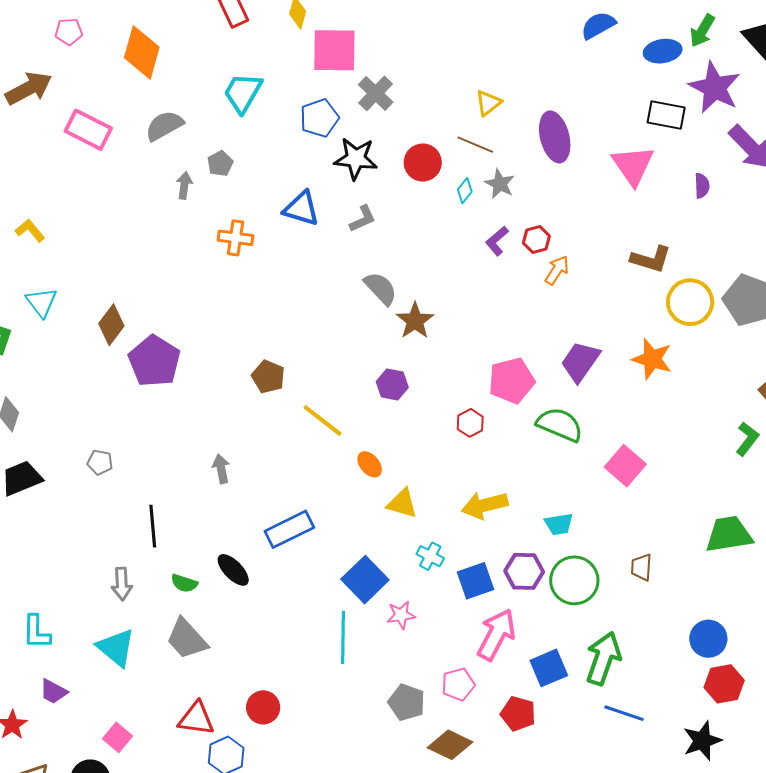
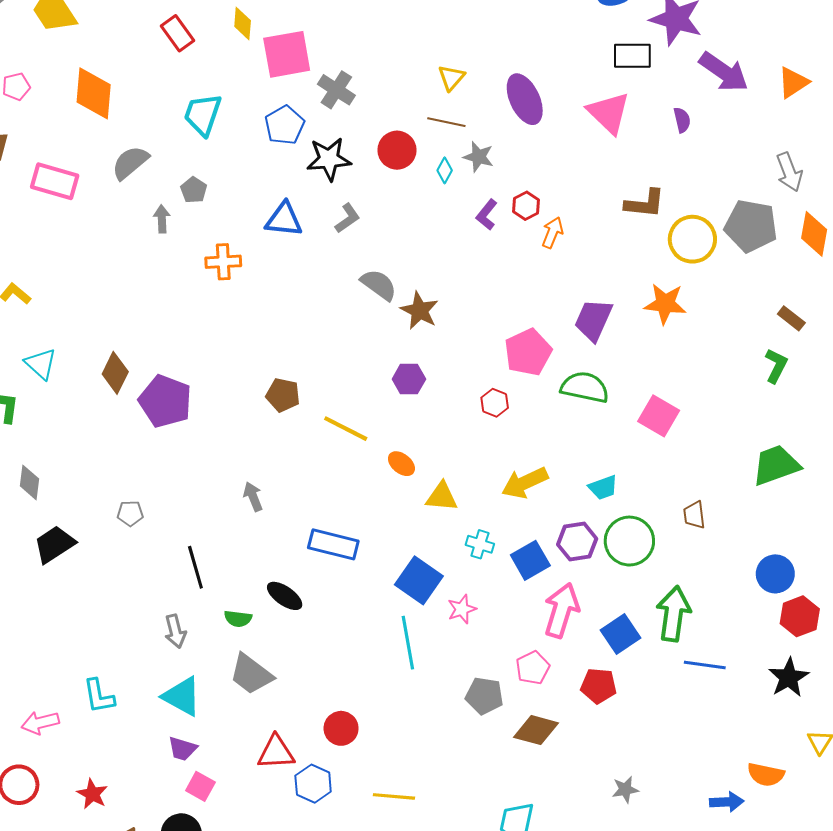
blue rectangle: (289, 529) -> (333, 544), turned 51
purple trapezoid: (53, 692) -> (182, 749), moved

